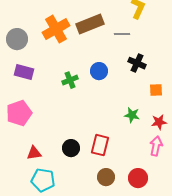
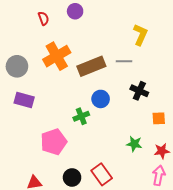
brown rectangle: (90, 24) -> (91, 66), moved
green cross: (70, 80) -> (81, 116), moved
pink pentagon: (19, 113) -> (54, 142), moved
red rectangle: (100, 145) -> (102, 174), turned -50

